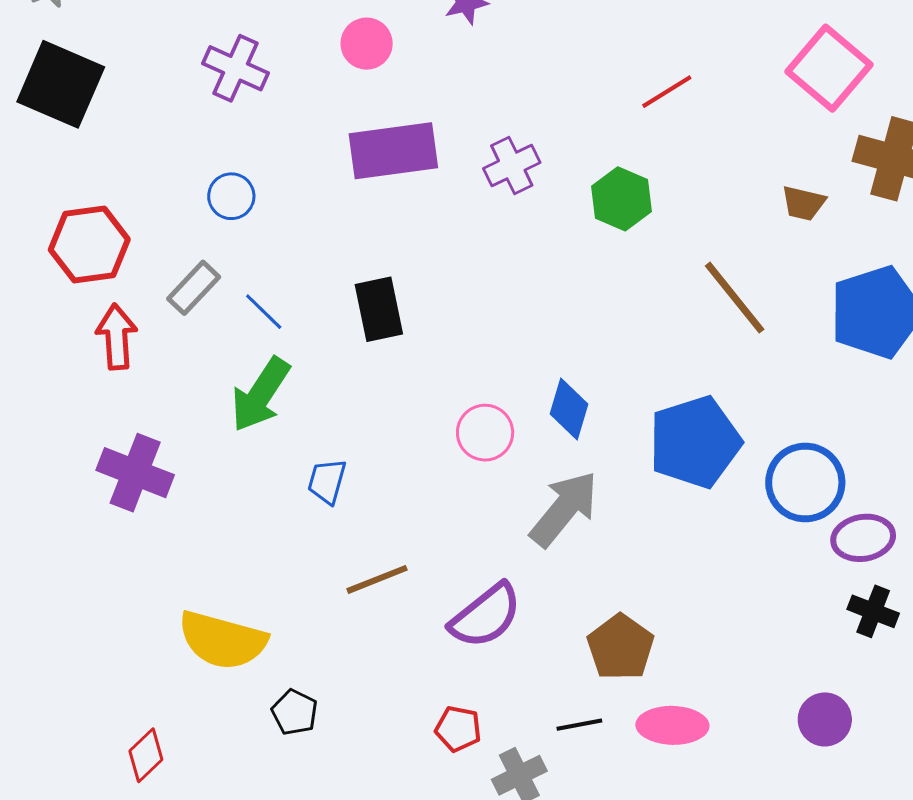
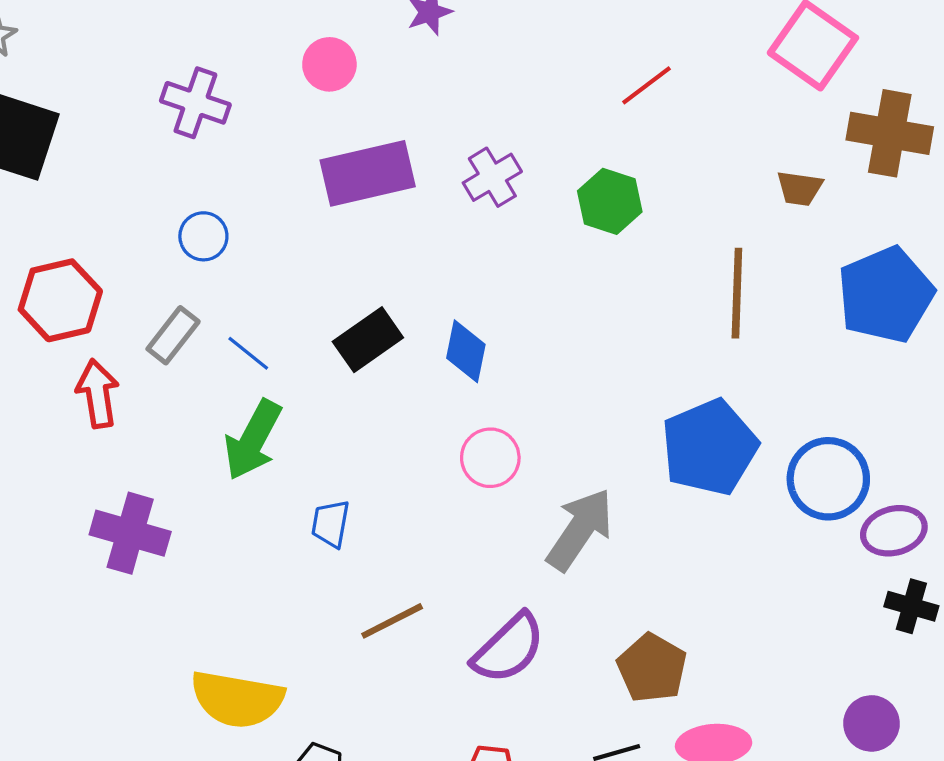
brown line: (735, 298) -> (737, 293), turned 46
black rectangle: (379, 309) -> (368, 340), turned 72
blue diamond: (569, 409) -> (466, 351), moved

